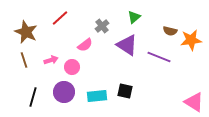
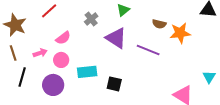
pink semicircle: (85, 45) -> (63, 38), moved
cyan rectangle: (97, 96) -> (87, 72), moved
black line: (33, 97) -> (22, 77), moved

